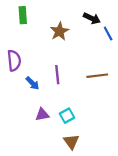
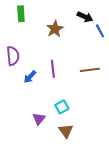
blue arrow: (32, 83) -> (30, 77), turned 88
purple triangle: (42, 115) -> (39, 119), moved, turned -40

